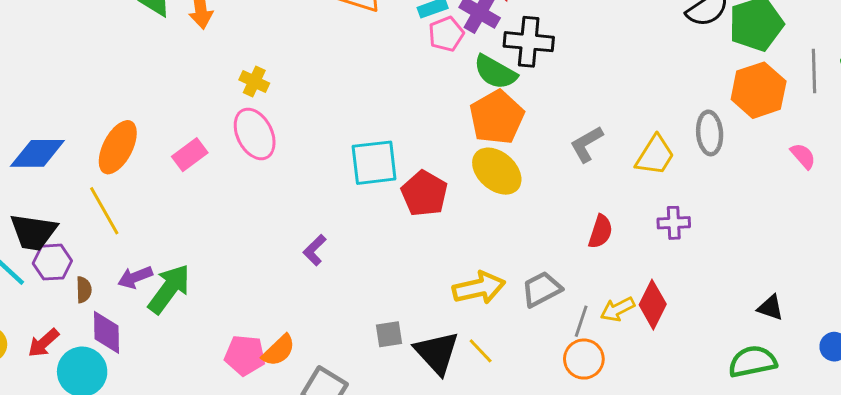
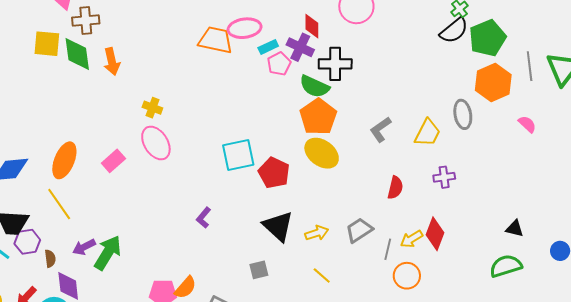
yellow arrow: (479, 288) -> (317, 233), size x0.7
black triangle: (437, 353) -> (278, 226), moved
orange circle: (584, 359) -> (407, 276), moved

